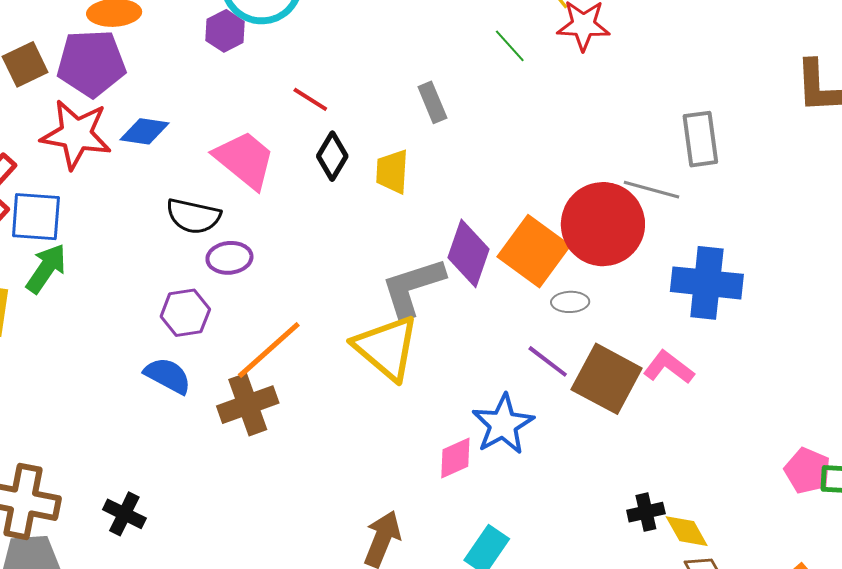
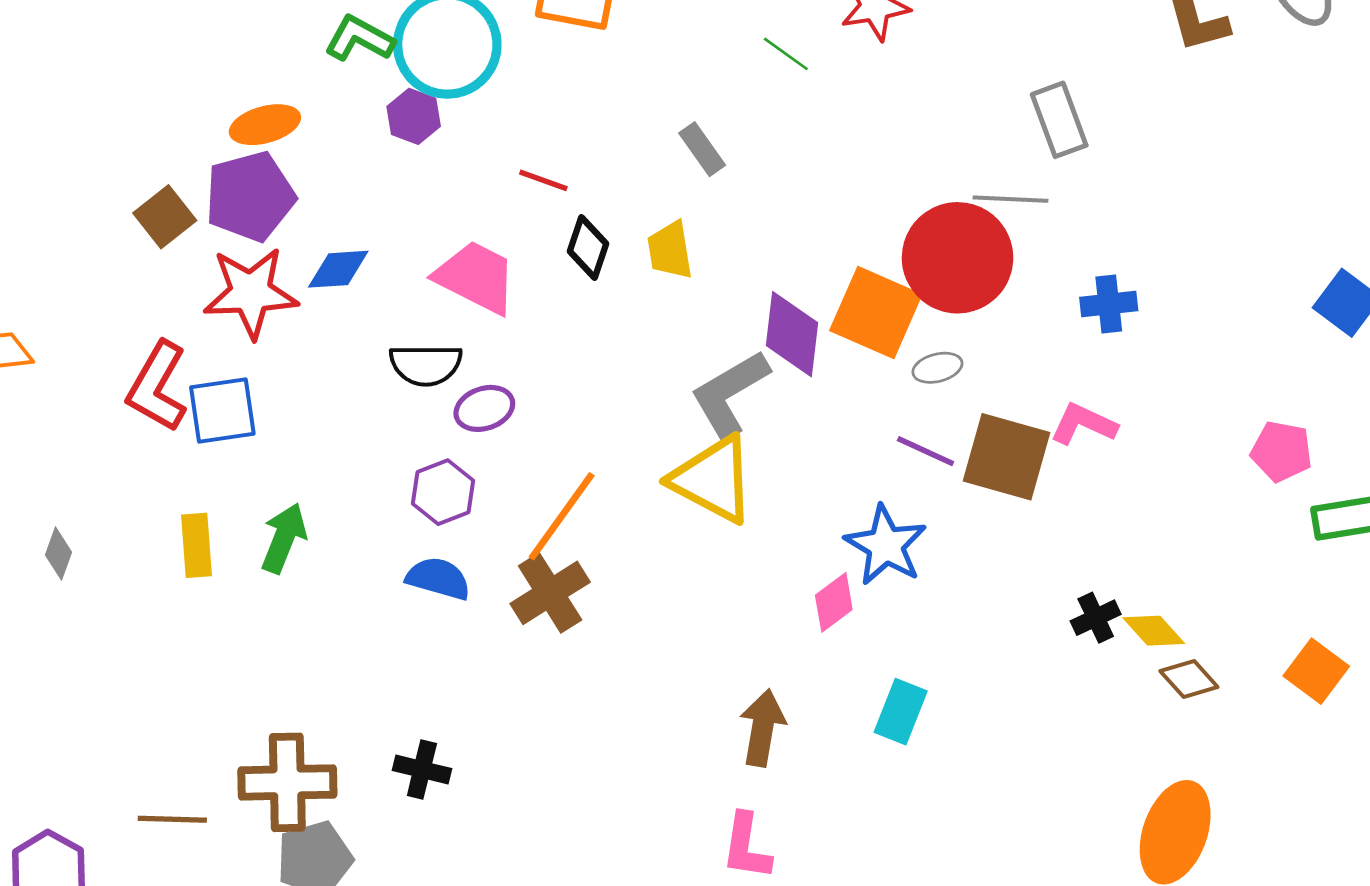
green arrow: (46, 268) -> (284, 538), moved
blue cross: (707, 283) -> (1109, 304), size x0.6
pink pentagon: (807, 471) -> (1282, 451), moved

